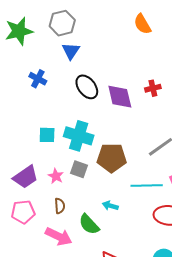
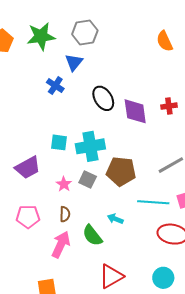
blue triangle: (71, 51) -> (74, 62), moved
cyan cross: (79, 136) -> (90, 146), turned -32
purple trapezoid: (26, 177) -> (28, 168), moved
pink arrow: (59, 236) -> (61, 245), turned -96

